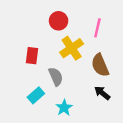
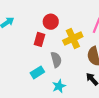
red circle: (59, 21) -> (51, 22), moved

